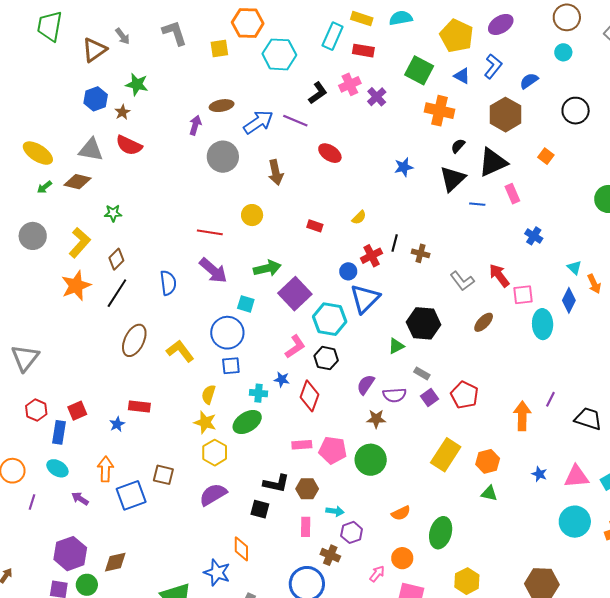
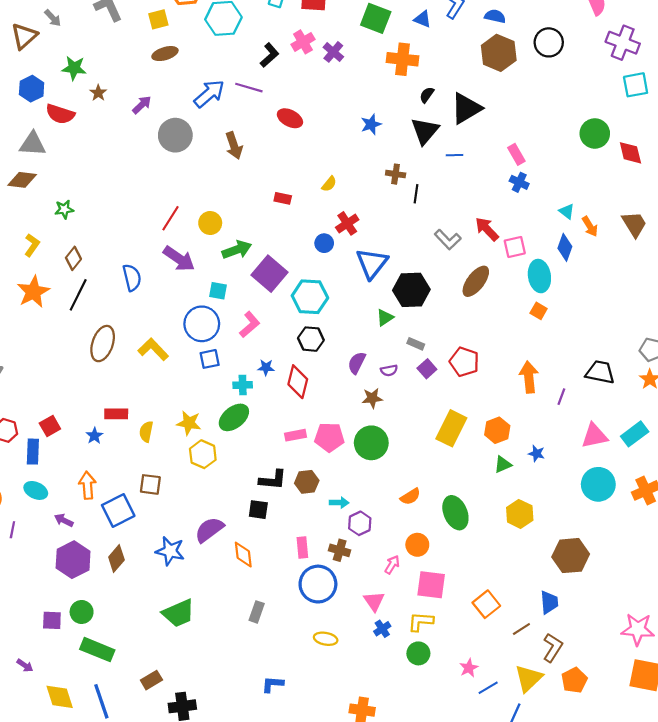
blue semicircle: (529, 81) -> (495, 16), turned 54
brown ellipse: (222, 106) -> (165, 54), moved
brown star: (122, 112) -> (98, 93), moved
brown hexagon: (505, 115) -> (499, 53), moved
purple arrow: (195, 125) -> (142, 105), turned 36
red semicircle: (129, 145) -> (60, 114), moved
orange square: (546, 156) -> (539, 311), moved
pink rectangle: (512, 194) -> (516, 154), moved
yellow circle: (252, 215) -> (210, 223), moved
red line: (210, 232) -> (171, 218), turned -60
yellow L-shape: (80, 243) -> (32, 245), size x0.7
black line: (395, 243) -> (416, 194), moved
brown cross: (421, 253) -> (396, 174), moved
blue triangle: (365, 299) -> (372, 263), moved
brown ellipse: (484, 322) -> (476, 281), size x1.4
pink L-shape: (295, 347) -> (250, 325), moved
yellow semicircle: (209, 394) -> (146, 432), moved
purple semicircle: (395, 395) -> (389, 370), size x0.7
purple line: (550, 399) -> (561, 397), moved
blue star: (539, 474) -> (537, 454), moved
green triangle: (489, 493) -> (503, 464), turned -30
purple semicircle: (213, 495) -> (209, 530), moved
pink rectangle: (306, 527) -> (302, 548), moved
green ellipse: (441, 533) -> (455, 513), turned -32
purple hexagon: (70, 554) -> (73, 560), moved
brown diamond: (115, 562) -> (116, 558), moved, turned -30
blue star: (217, 573) -> (170, 551), moved
yellow hexagon: (467, 581) -> (520, 514), moved

